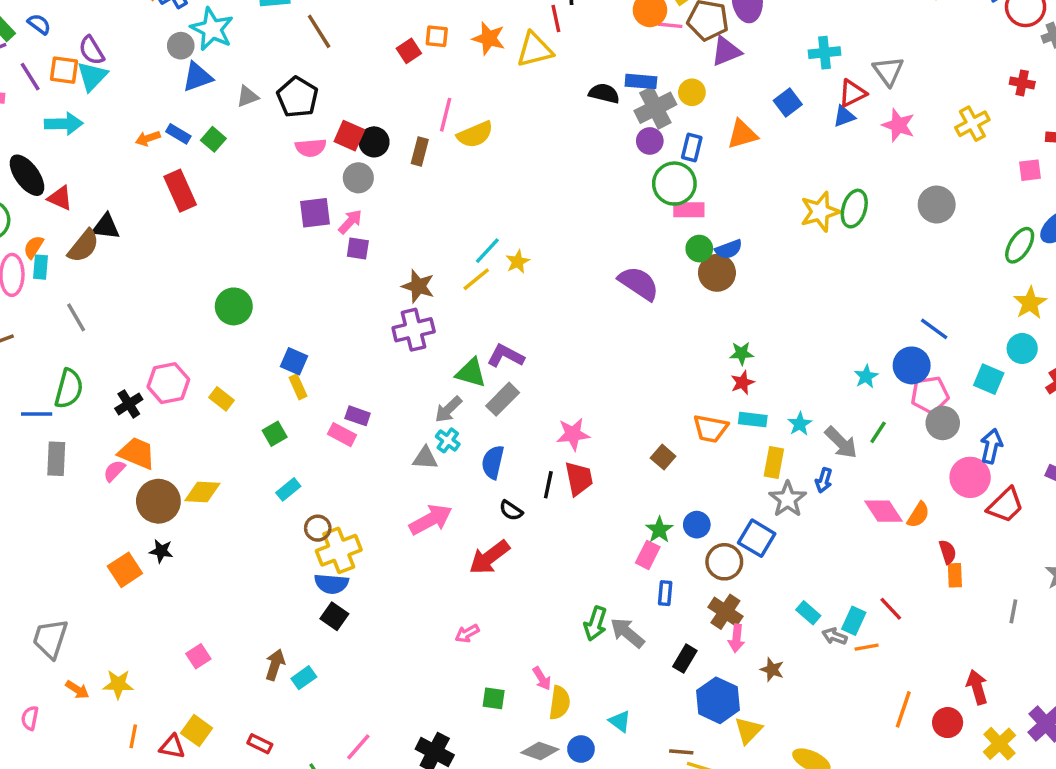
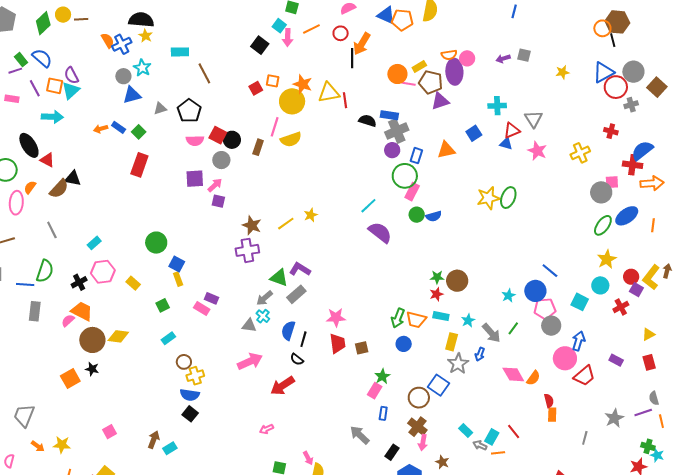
red line: (556, 18) -> (345, 100), moved
blue semicircle: (39, 24) -> (42, 58), size x1.5
cyan star: (212, 29) -> (142, 68), size x0.7
yellow circle: (692, 92) -> (292, 101), moved, size x1.6
blue triangle: (844, 116) -> (506, 144), turned 32
red rectangle: (180, 191) -> (139, 165), moved, turned 40
gray circle: (937, 205) -> (601, 192), moved
pink rectangle: (689, 210) -> (412, 192), turned -66
cyan line: (487, 251) -> (368, 206), moved
cyan rectangle: (41, 267) -> (94, 243), moved, turned 40
brown circle: (717, 273) -> (457, 281), moved
green circle: (234, 306) -> (156, 243), moved
brown square: (663, 457) -> (362, 348), moved, turned 32
black line: (548, 485) -> (303, 339), moved
blue circle: (697, 525) -> (404, 344), moved
yellow cross: (339, 550) -> (195, 376), size x0.7
green arrow: (595, 624) -> (398, 318), moved

